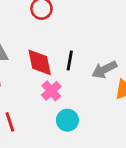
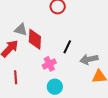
red diamond: (40, 62) -> (35, 39), moved

